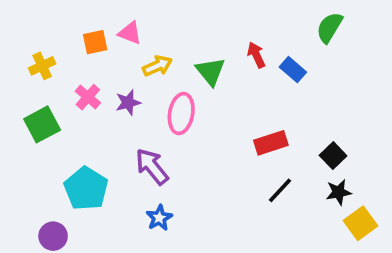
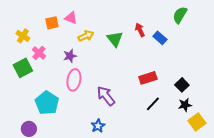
yellow cross: (42, 66) -> (23, 36), turned -32
pink cross: (88, 97) -> (39, 53), moved
pink ellipse: (181, 113) -> (74, 80), moved
purple arrow: (152, 167) -> (106, 96), moved
blue star: (159, 218) -> (98, 126), moved

